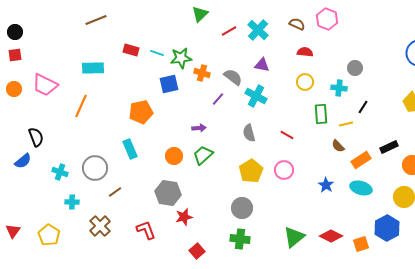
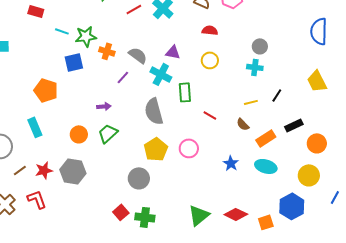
red rectangle: (131, 50) -> (36, 11), moved
purple triangle: (262, 65) -> (173, 52), moved
cyan cross: (339, 88) -> (255, 67), moved
black line: (363, 107) -> (277, 95), moved
orange pentagon: (141, 112) -> (46, 90), turned 30
green rectangle: (321, 114) -> (185, 92), moved
gray semicircle: (249, 133) -> (154, 111), size x1.5
red line: (287, 135) -> (210, 115), moved
gray circle: (242, 208) -> (139, 178), moved
red star: (184, 217) -> (44, 170), moved
red L-shape: (146, 230) -> (37, 199), moved
red square: (197, 251) -> (121, 212), moved

